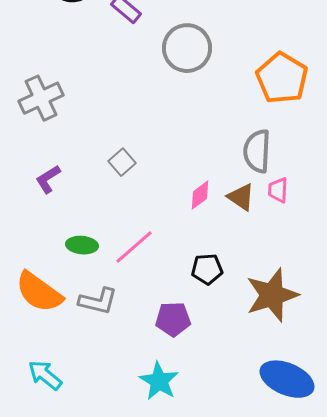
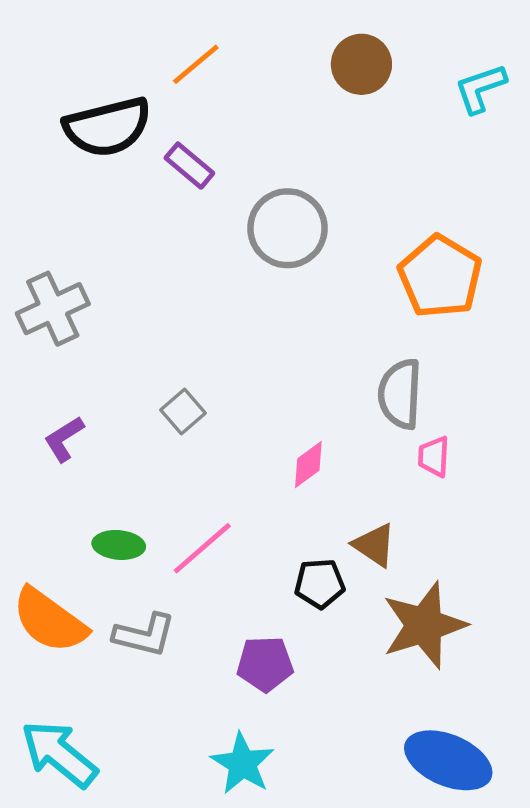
brown triangle: (241, 197) -> (374, 545), moved
cyan arrow: (45, 375) -> (59, 754), size x1.4

